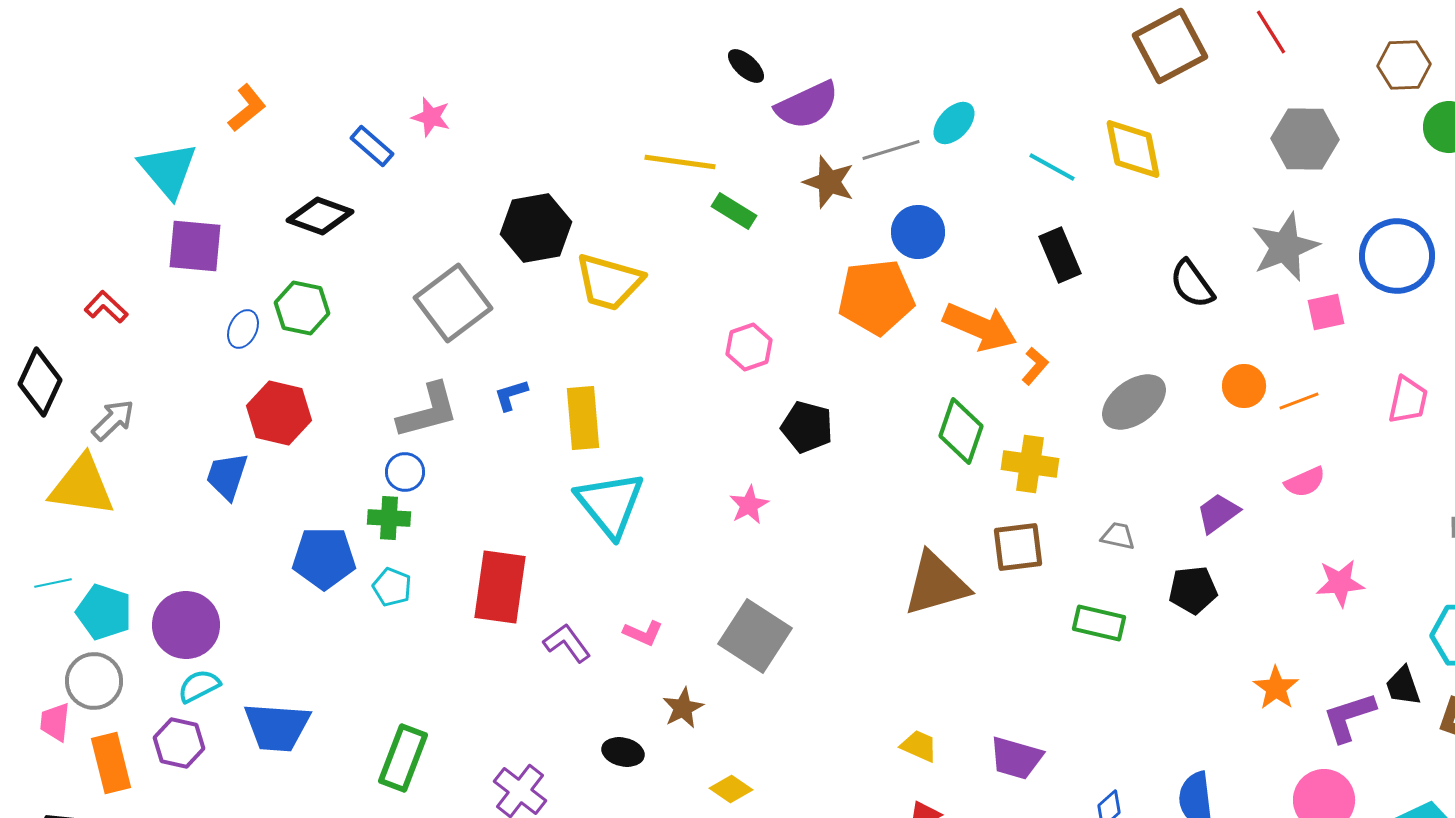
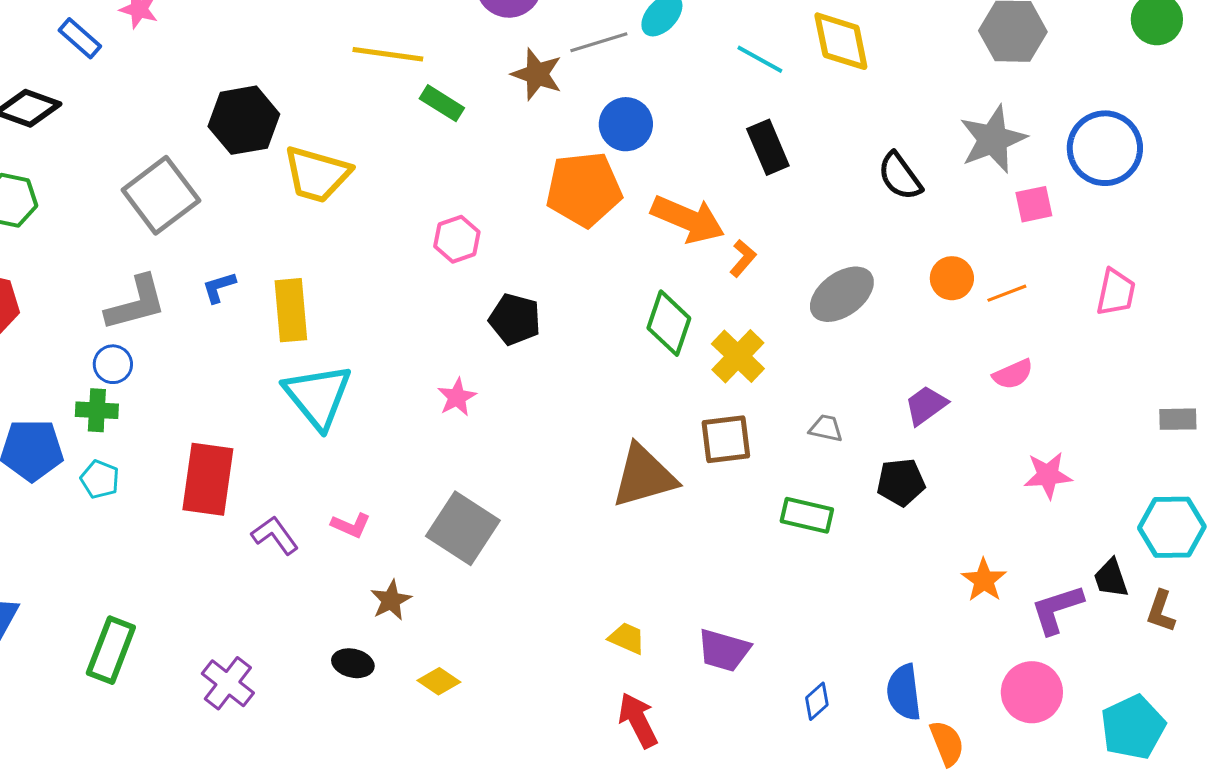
yellow cross: (1030, 464) -> (738, 356), turned 36
black ellipse: (623, 752) -> (353, 663), moved

